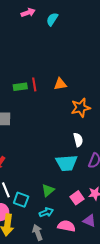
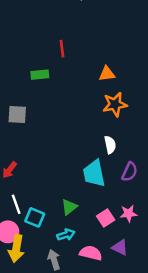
red line: (34, 84) -> (62, 49), moved
orange triangle: (60, 84) -> (107, 74), moved
cyan trapezoid: (66, 163) -> (94, 173), turned 80

